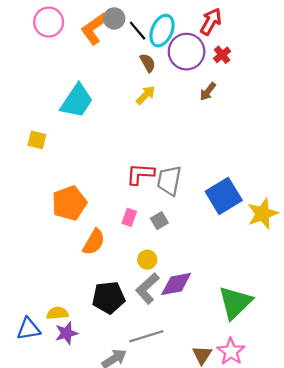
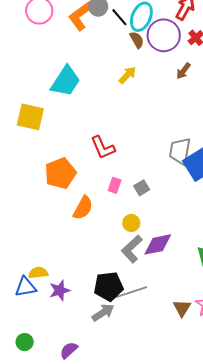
brown semicircle: (148, 63) -> (137, 40), moved
yellow square: (37, 140) -> (30, 117), size x1.6
red L-shape: (140, 174) -> (103, 148), moved, turned -116
gray trapezoid: (169, 181) -> (180, 151), moved
black pentagon: (108, 297) -> (109, 286), moved
yellow semicircle: (57, 313) -> (38, 273), moved

